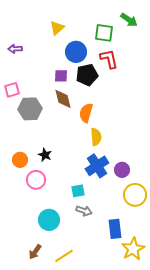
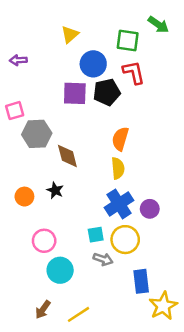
purple square: (61, 76) -> (75, 93), size x1.5
brown diamond: (63, 99) -> (67, 156), moved
orange semicircle: (86, 113) -> (120, 139), moved
pink circle: (36, 180) -> (44, 241), moved
yellow circle: (135, 195) -> (125, 240), moved

